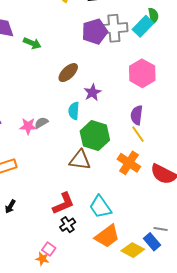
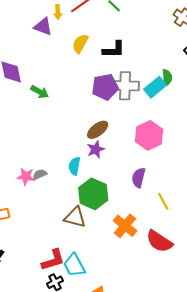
brown ellipse: (68, 73) -> (98, 130), moved
yellow line: (138, 134) -> (163, 201), moved
cyan trapezoid: (100, 207) -> (74, 265), moved

